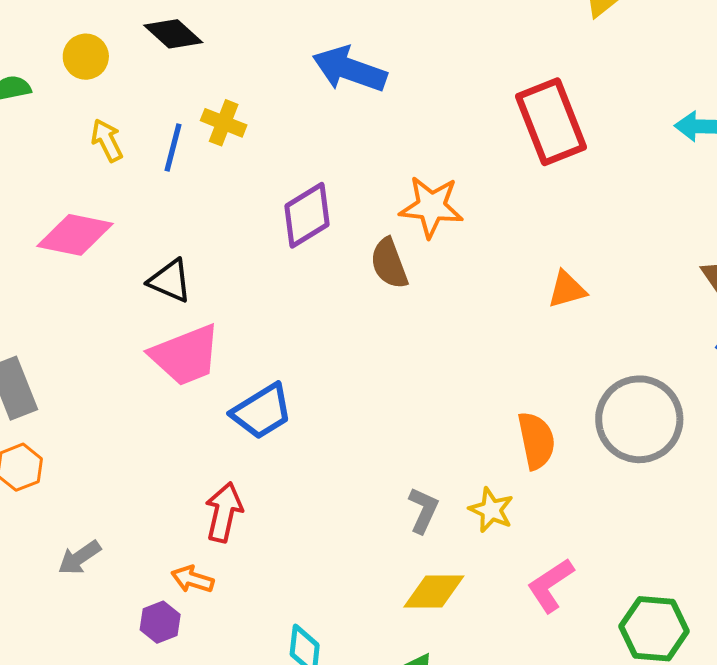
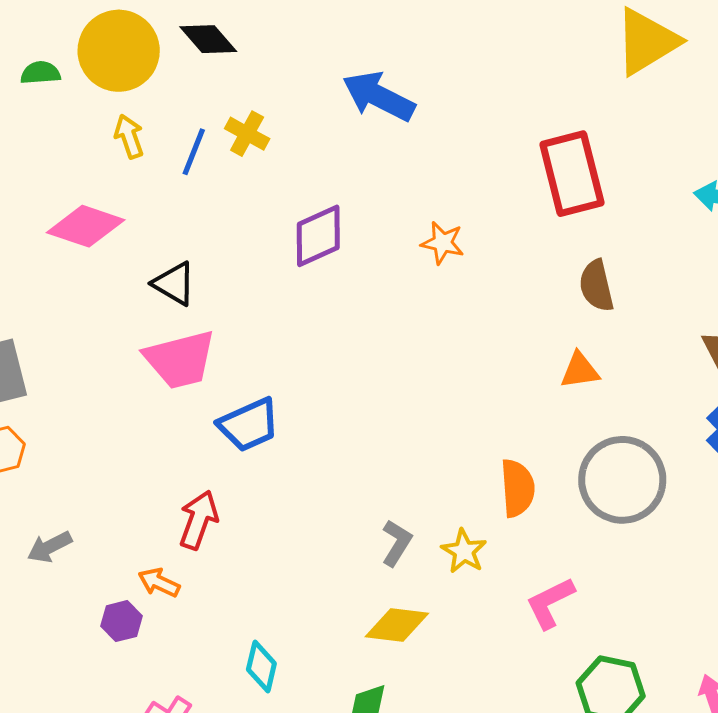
yellow circle: (86, 57) -> (119, 51), size x1.8
orange star: (431, 207) -> (443, 243), size x0.7
brown semicircle: (389, 263) -> (596, 286), moved
orange triangle: (567, 289) -> (580, 370), moved
pink L-shape: (550, 585) -> (550, 603), moved

